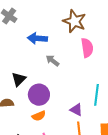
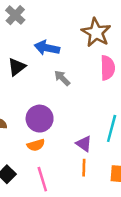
black triangle: (19, 79) -> (17, 67), moved

